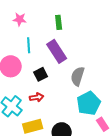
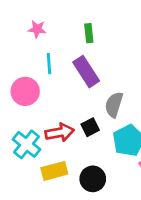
black square: (41, 74) -> (90, 127), moved
red arrow: (37, 97) -> (60, 132), size x1.5

